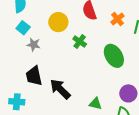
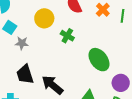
green ellipse: (114, 56) -> (99, 60), moved

